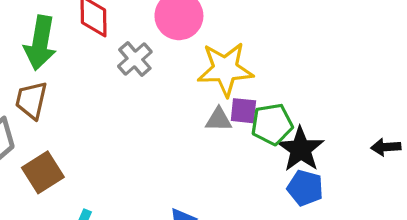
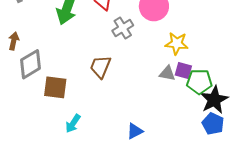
yellow star: (225, 69) -> (177, 43), size x0.7
brown trapezoid: (31, 100) -> (100, 67), moved
brown square: (43, 172) -> (55, 87), turned 30

